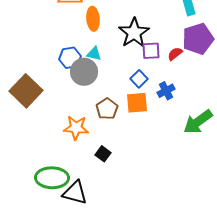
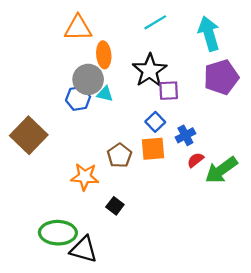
red semicircle: (175, 54) -> (196, 160), moved
gray circle: (84, 72) -> (88, 79), moved

